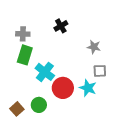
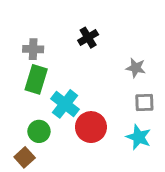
cyan star: (88, 88) -> (139, 137), moved
green circle: (39, 105) -> (39, 131), moved

